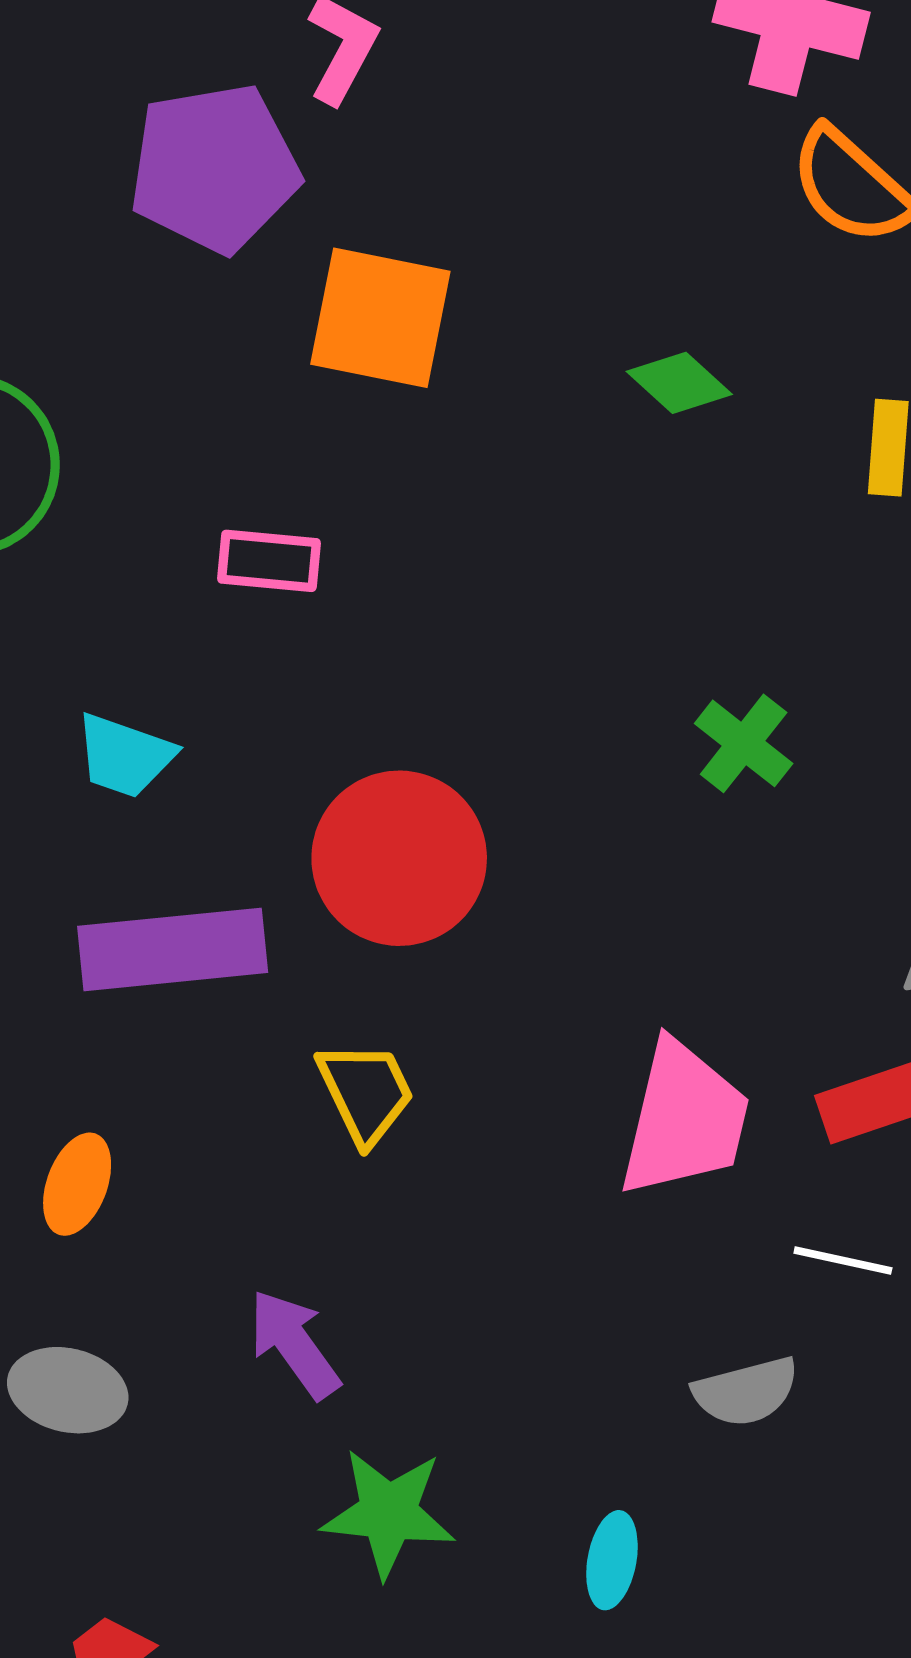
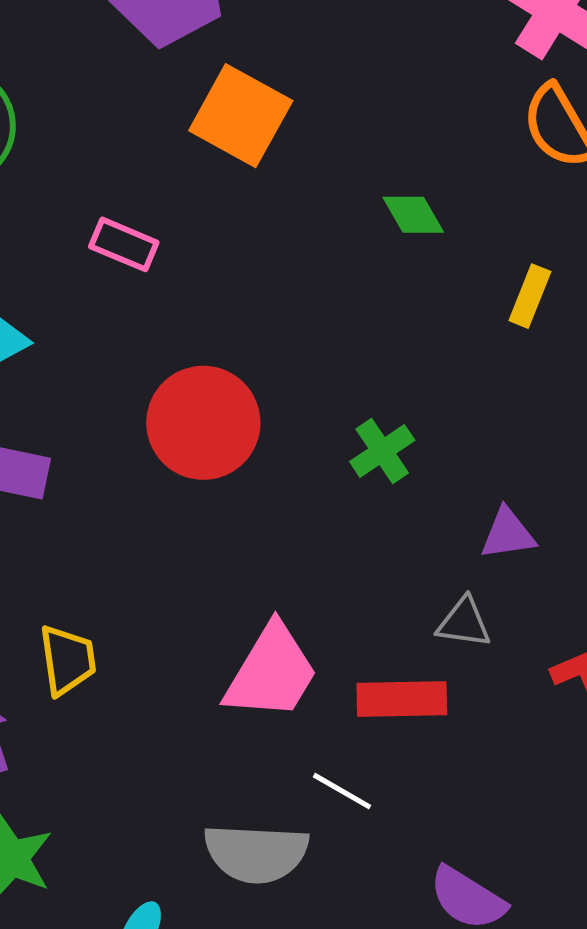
red circle: (399, 858) -> (203, 423), moved
yellow trapezoid: (366, 1092) -> (68, 660), moved
gray semicircle: (746, 1392) -> (256, 853), size x1.5

